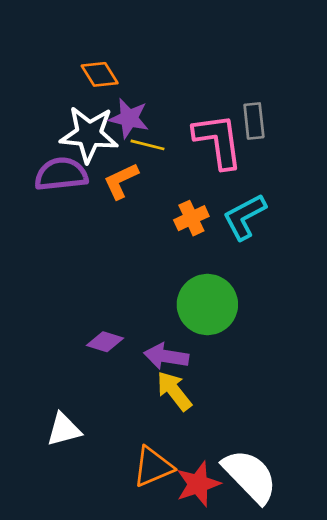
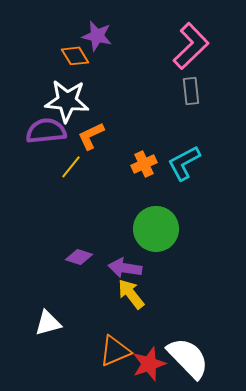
purple star: (129, 118) -> (97, 36), moved
pink L-shape: (218, 141) -> (191, 46), moved, turned 54
yellow line: (148, 145) -> (71, 167), moved, turned -65

